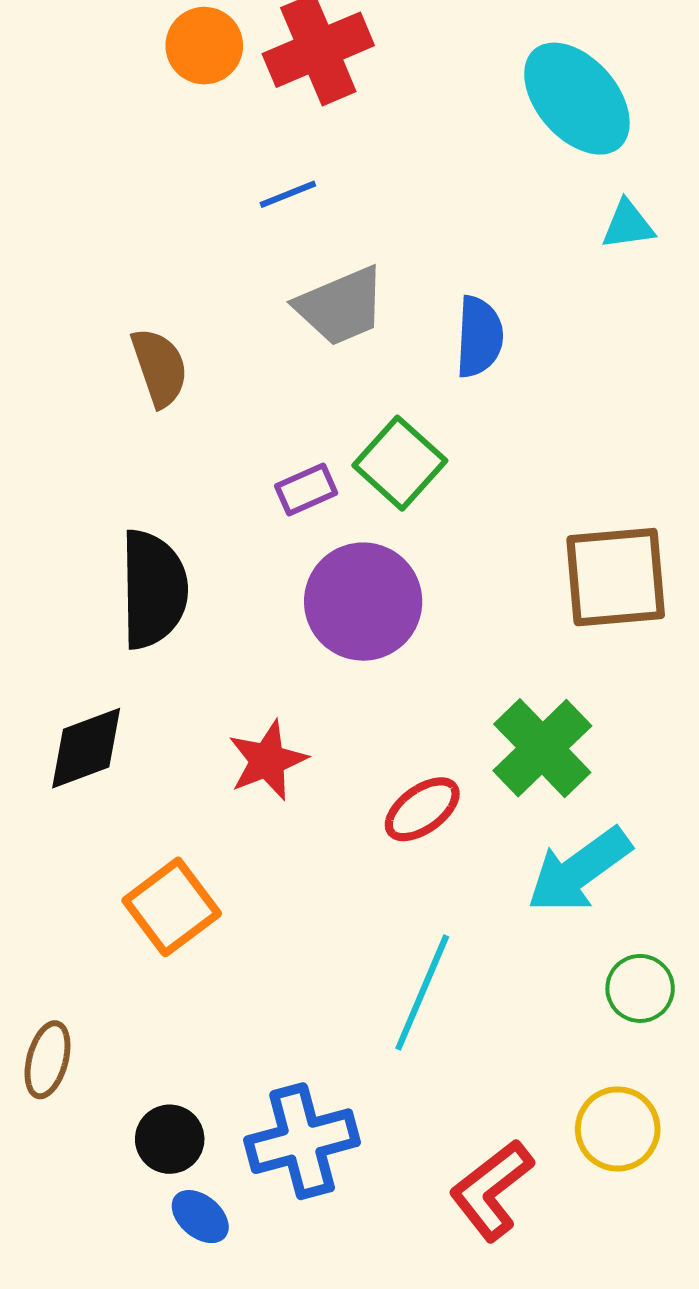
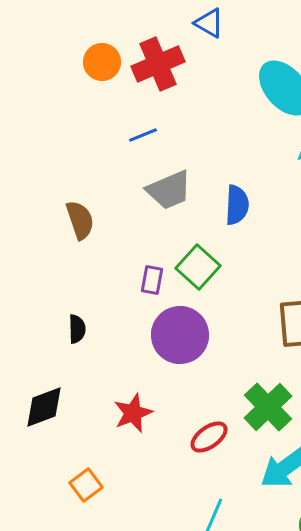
purple rectangle: (306, 490) -> (152, 280), turned -56
black semicircle: (153, 589) -> (77, 329), size x0.5
orange square: (172, 907) -> (86, 485), size x0.7

